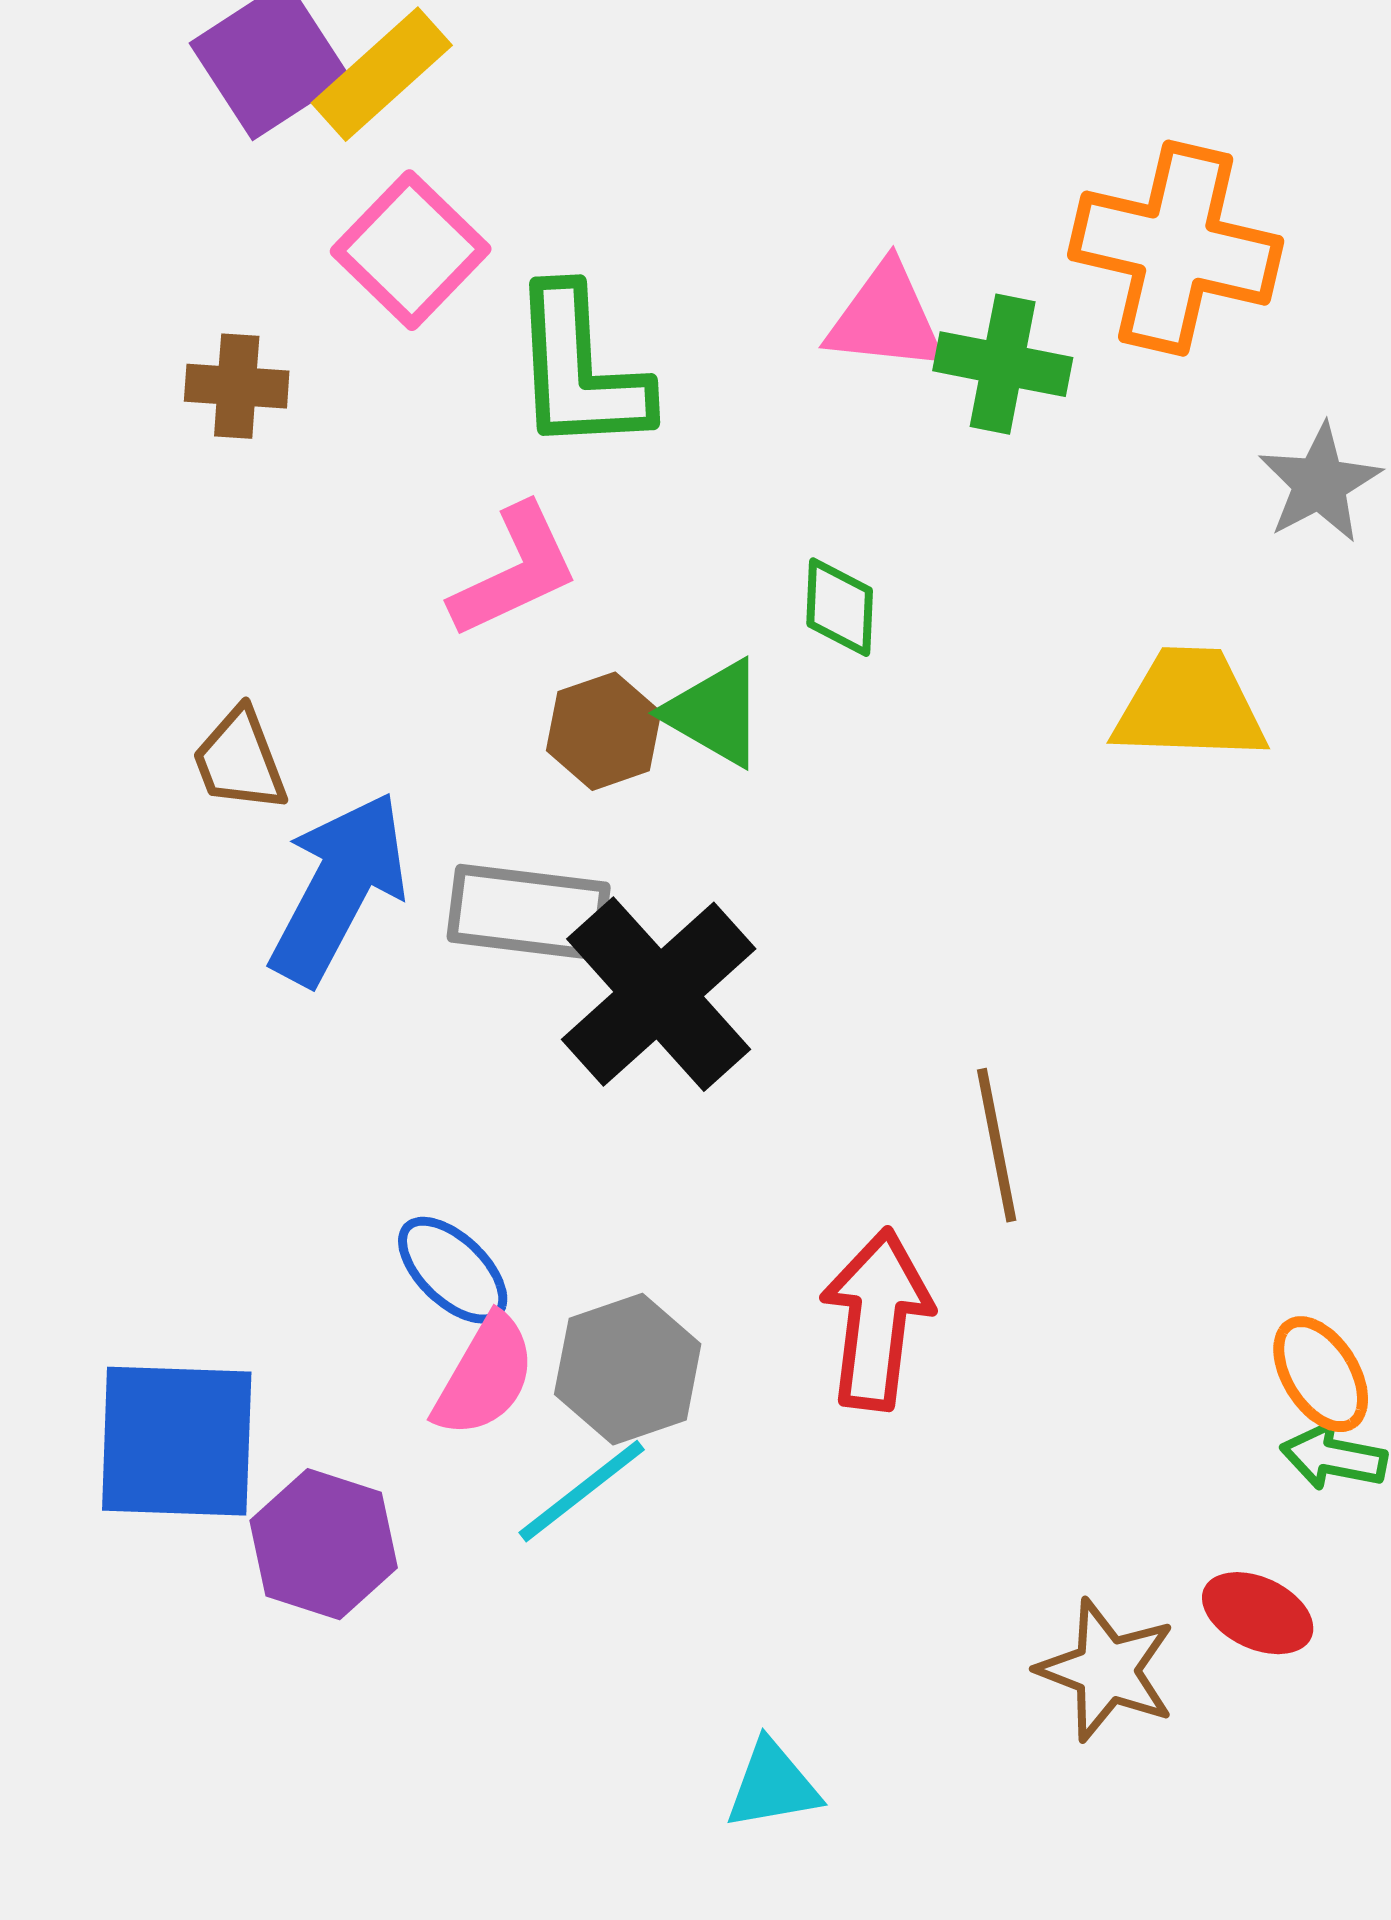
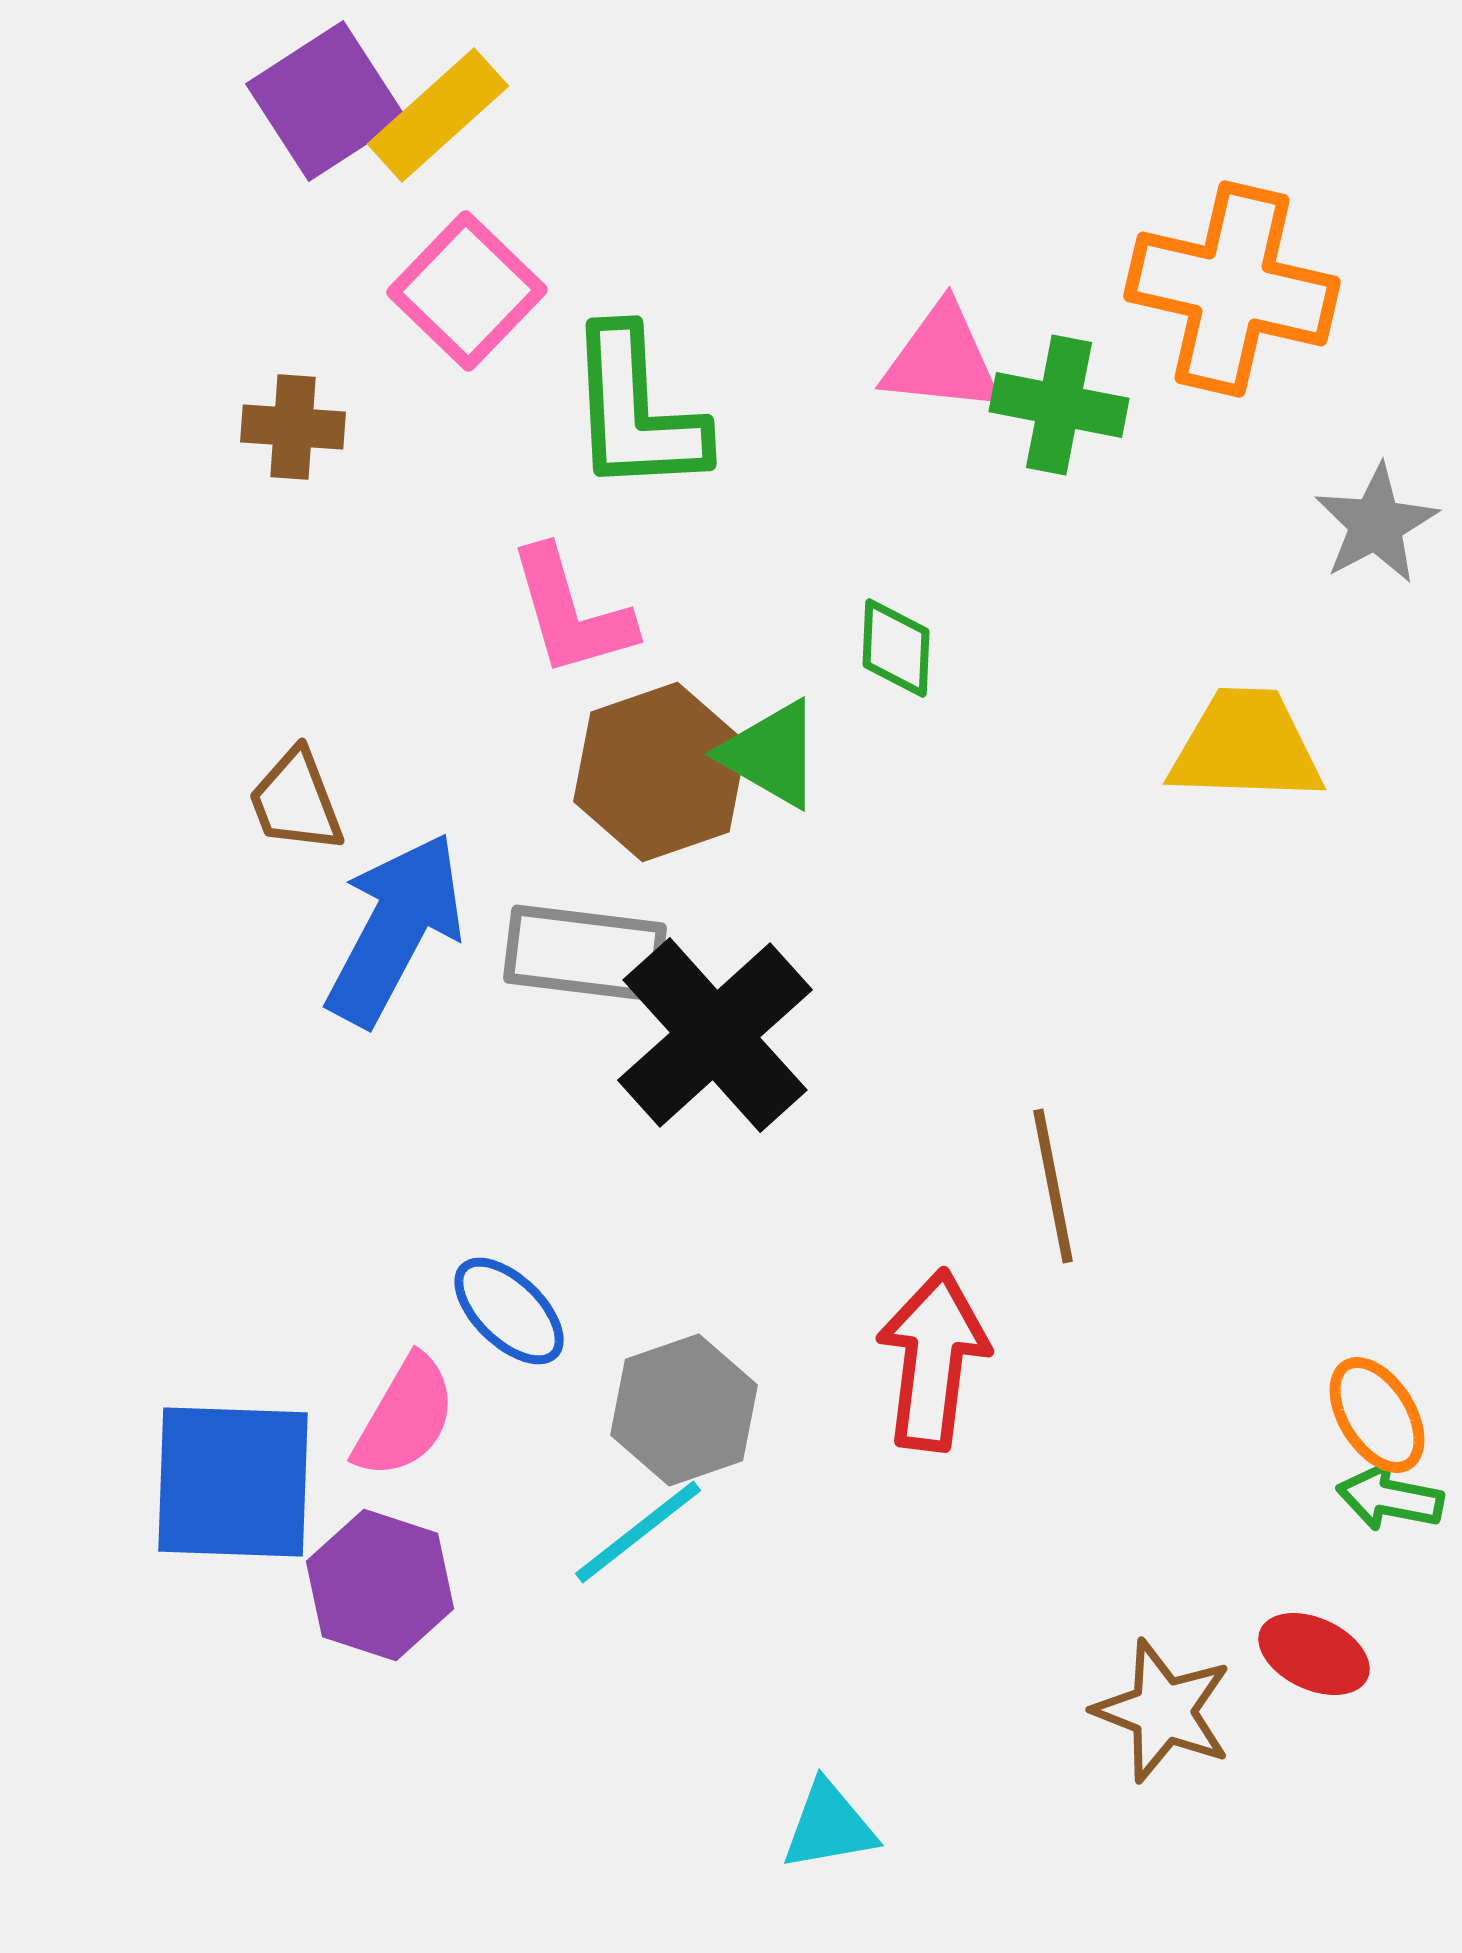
pink L-shape: (515, 571) -> (571, 612), turned 99
brown hexagon: (604, 731) -> (660, 772), size x1.5
pink semicircle: (485, 1376) -> (405, 1417), moved

